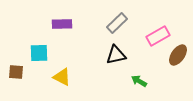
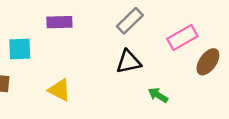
cyan square: (39, 53) -> (20, 49), moved

